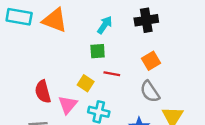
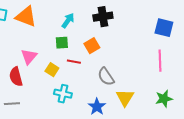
orange square: (151, 61) -> (92, 46), moved
pink triangle: (68, 105) -> (29, 57), moved

